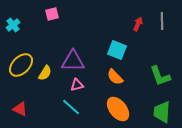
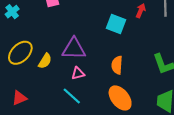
cyan square: (117, 50) -> (116, 24), moved
orange semicircle: (115, 77) -> (117, 65), turned 48
red triangle: (20, 109) -> (19, 98), turned -49

